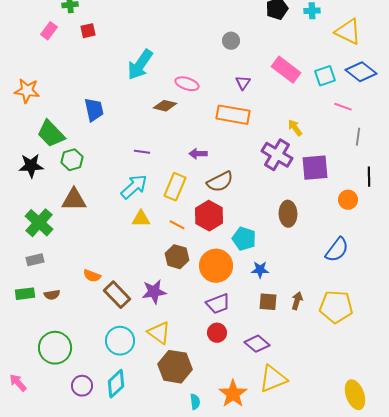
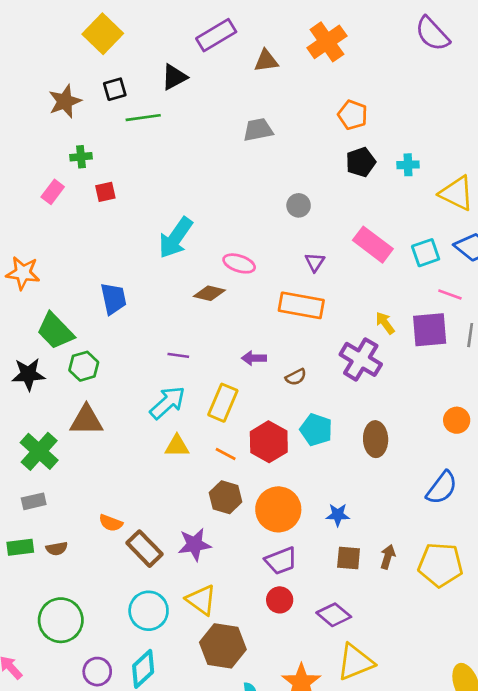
purple square: (315, 168) -> (430, 330), moved
brown semicircle: (220, 182) -> (296, 377), moved, size x0.6
cyan pentagon: (244, 239) -> (316, 430), moved

